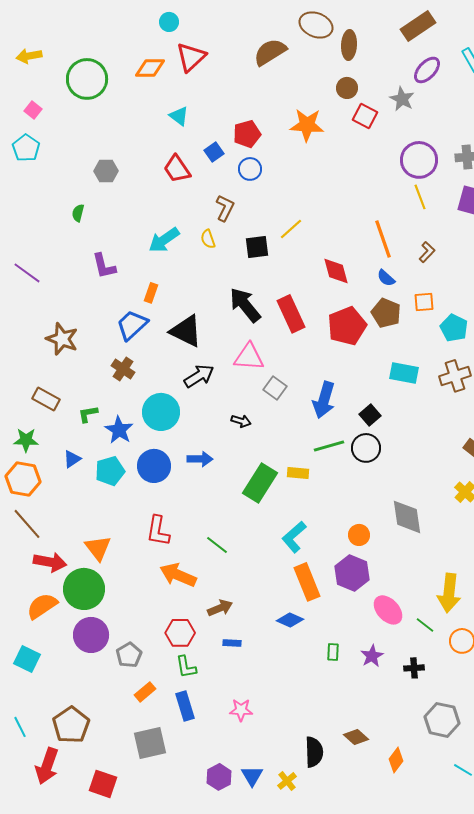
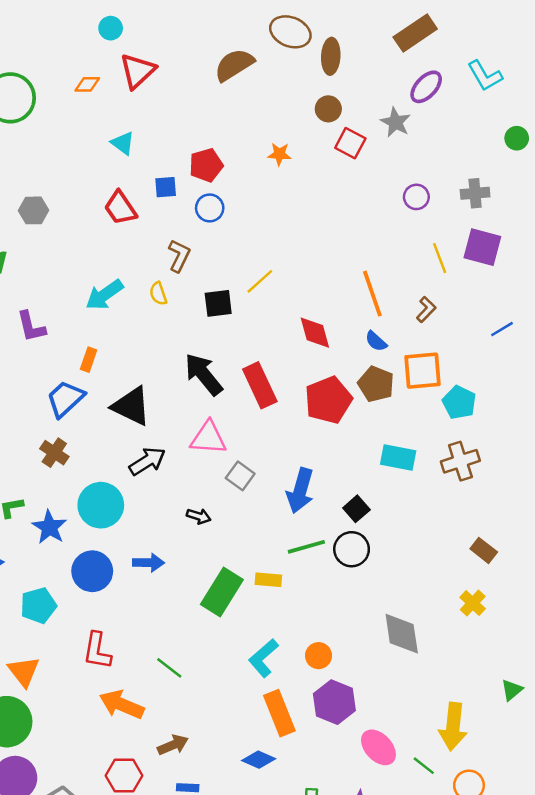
orange diamond: (150, 68) -> (87, 84), size x0.7
orange star: (307, 125) -> (279, 154), size x0.6
blue square: (214, 152) -> (166, 187), turned 30
purple circle: (419, 160) -> (416, 197), size x0.6
yellow line: (420, 197) -> (440, 258), moved
orange square: (424, 302) -> (422, 371), size x1.6
cyan pentagon: (110, 471) -> (38, 605), moved
orange circle: (359, 535) -> (319, 656), moved

